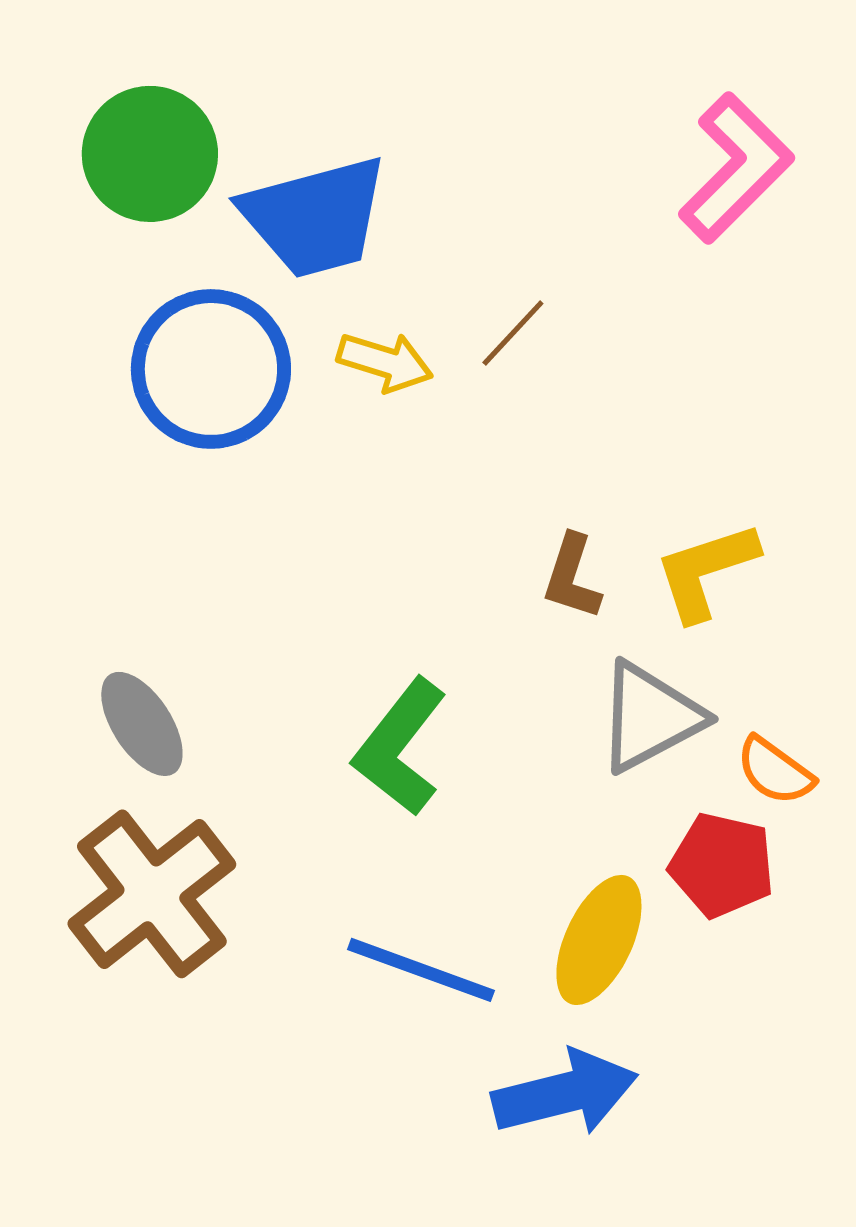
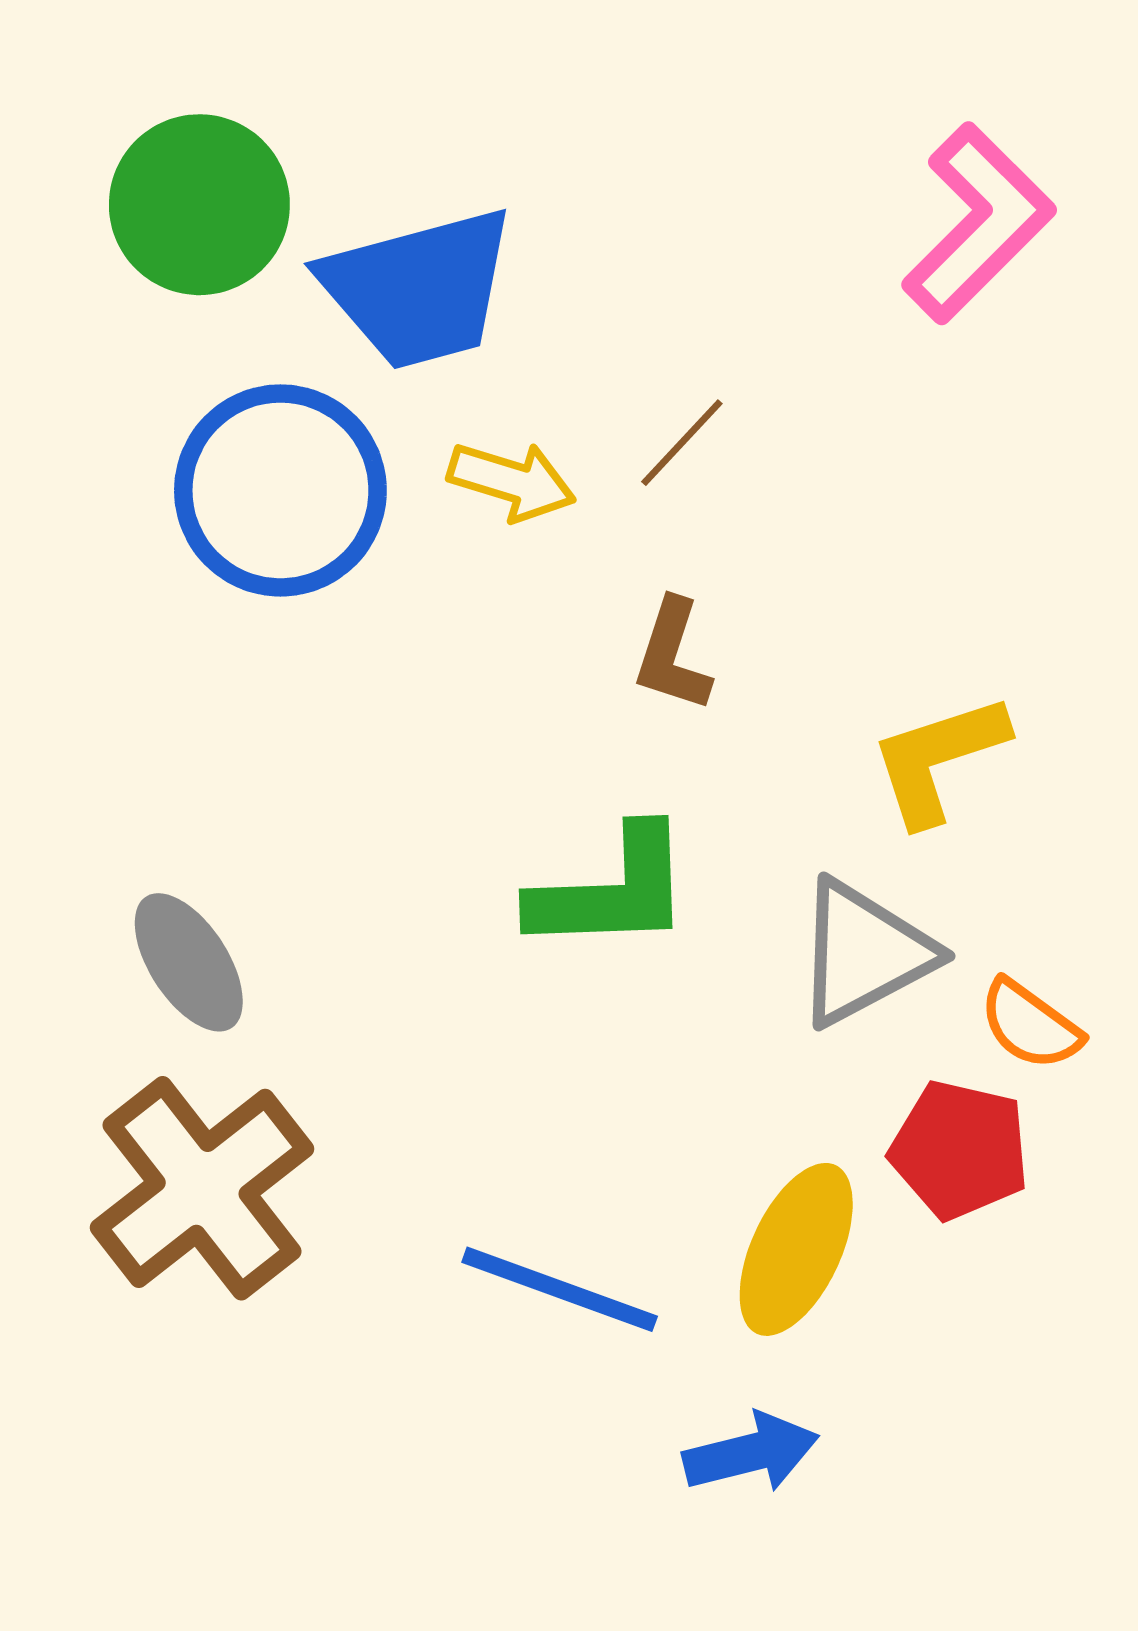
brown L-shape: (572, 577) -> (673, 655), moved
green L-shape: (400, 747) -> (611, 891), moved, turned -130
blue arrow: (565, 1093) -> (751, 1453), size x0.7

